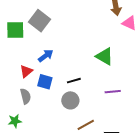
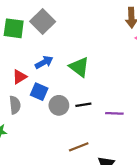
green triangle: (105, 56) -> (79, 67), moved
black line: (74, 81) -> (83, 105), moved
gray circle: (70, 100) -> (59, 105), moved

